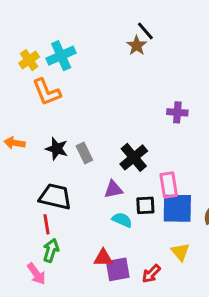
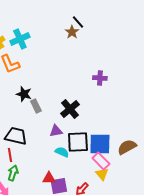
black star: (57, 149) -> (24, 94), moved
pink rectangle: (169, 185) -> (101, 161), moved, turned -36
black square: (145, 205) -> (78, 142), size x1.6

